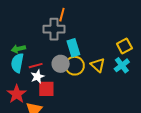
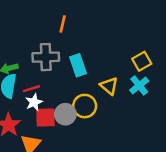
gray cross: (54, 29) -> (46, 57), moved
gray circle: (61, 64) -> (65, 114), moved
yellow circle: (75, 66) -> (85, 106), moved

